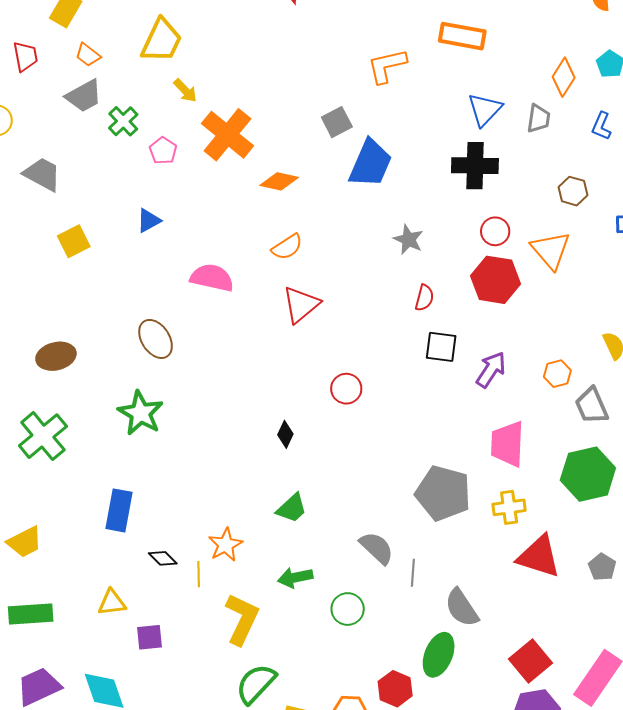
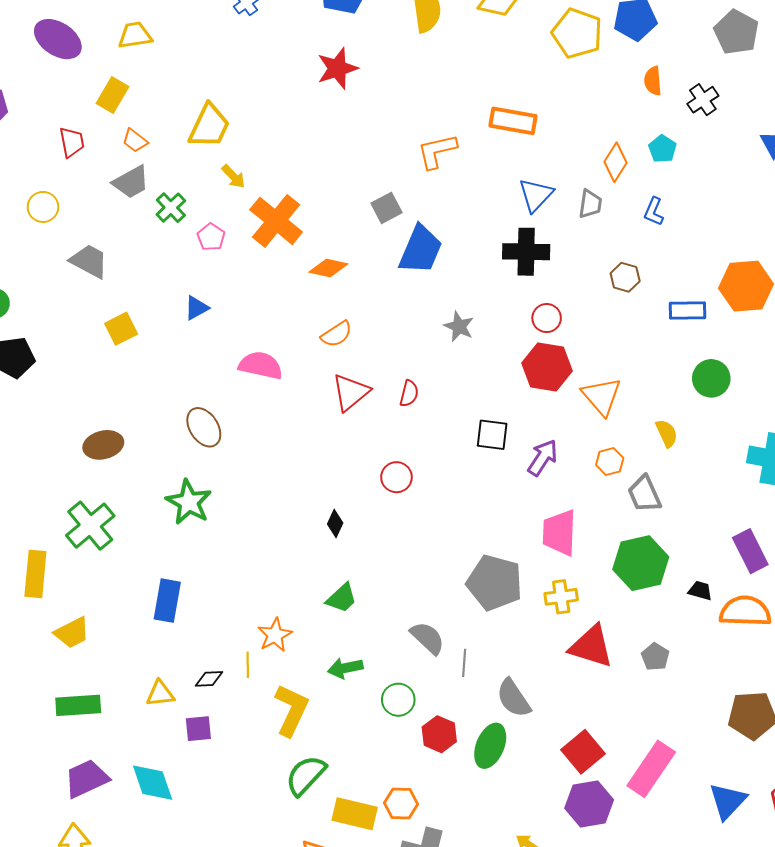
orange triangle: (551, 250) -> (602, 396), moved
red semicircle: (424, 298) -> (409, 393), moved
black diamond: (163, 558) -> (209, 679), moved, turned -48
red hexagon: (395, 689) -> (439, 734), moved

